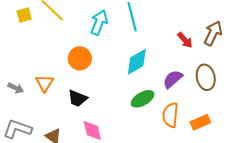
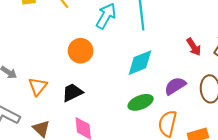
orange triangle: (45, 83) -> (38, 86), moved
black trapezoid: (78, 98) -> (72, 92), turned 125

